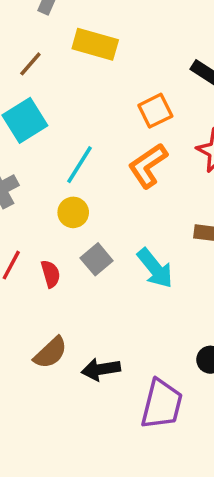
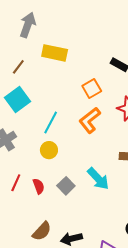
gray square: (97, 259) -> (66, 186), moved

